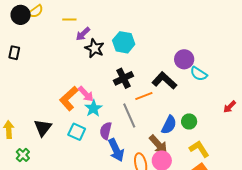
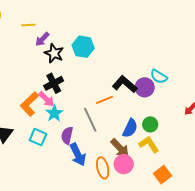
purple circle: (184, 59) -> (145, 87), moved
black cross: (123, 78) -> (54, 83), moved
yellow L-shape: (199, 149) -> (149, 144), moved

